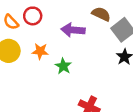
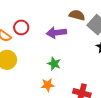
orange star: (40, 51) -> (48, 85), moved

